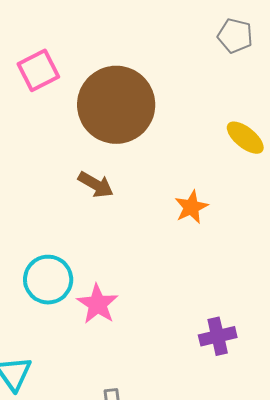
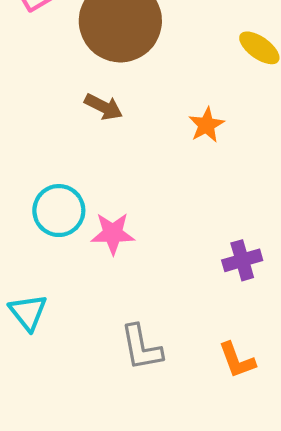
pink star: (98, 304) -> (113, 233), turned -30

